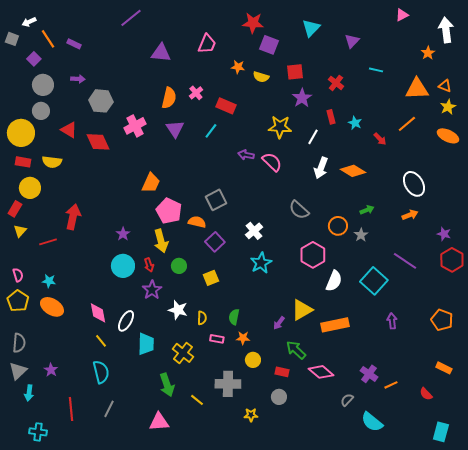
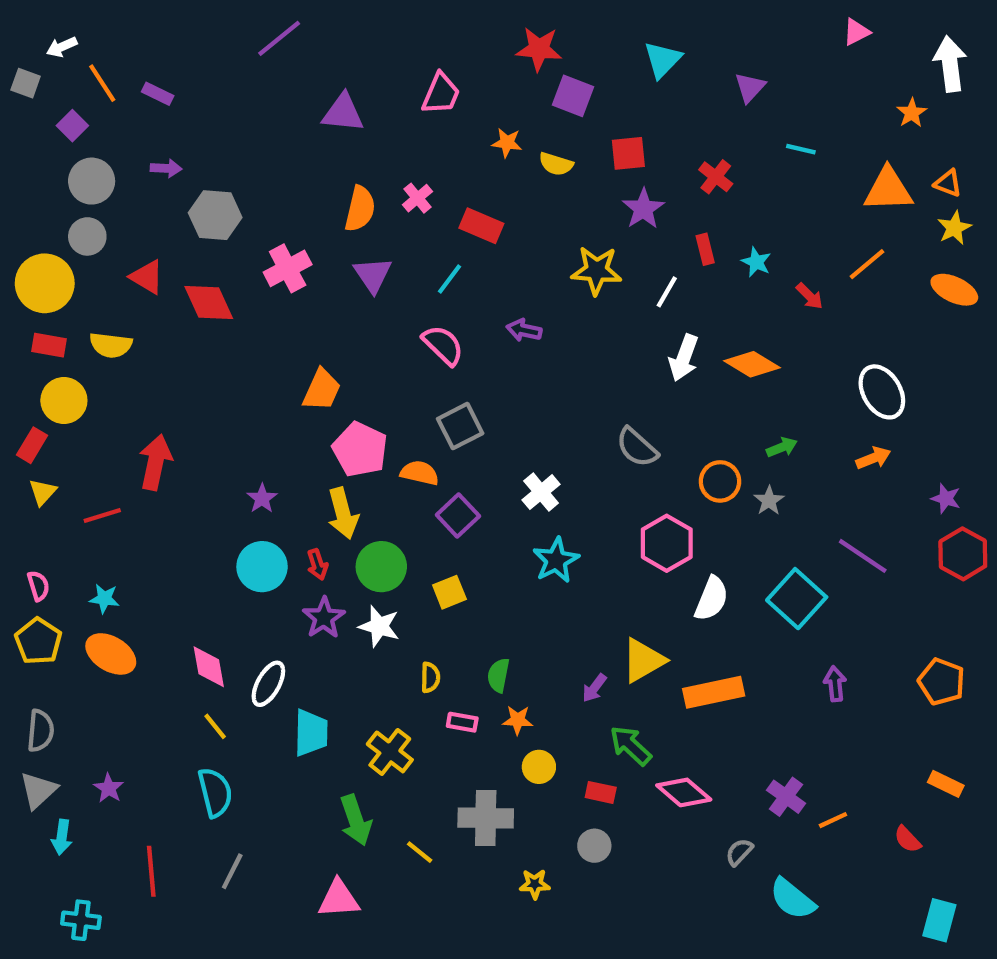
pink semicircle: (272, 162) -> (443, 345), moved
green circle: (179, 266) -> (381, 567), size x1.5
white star: (178, 310) -> (379, 626), moved

